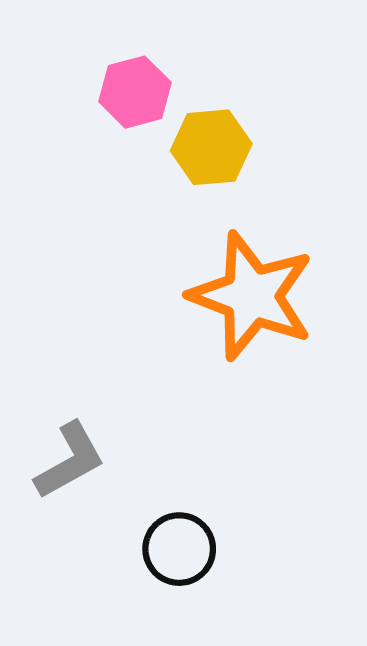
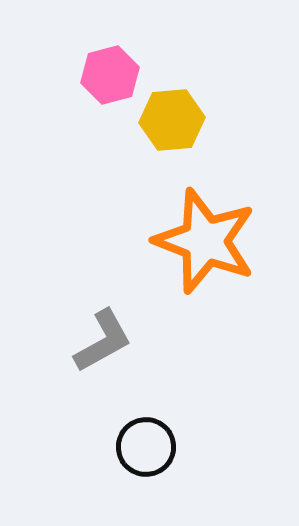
gray L-shape: (70, 461) -> (103, 341), moved

